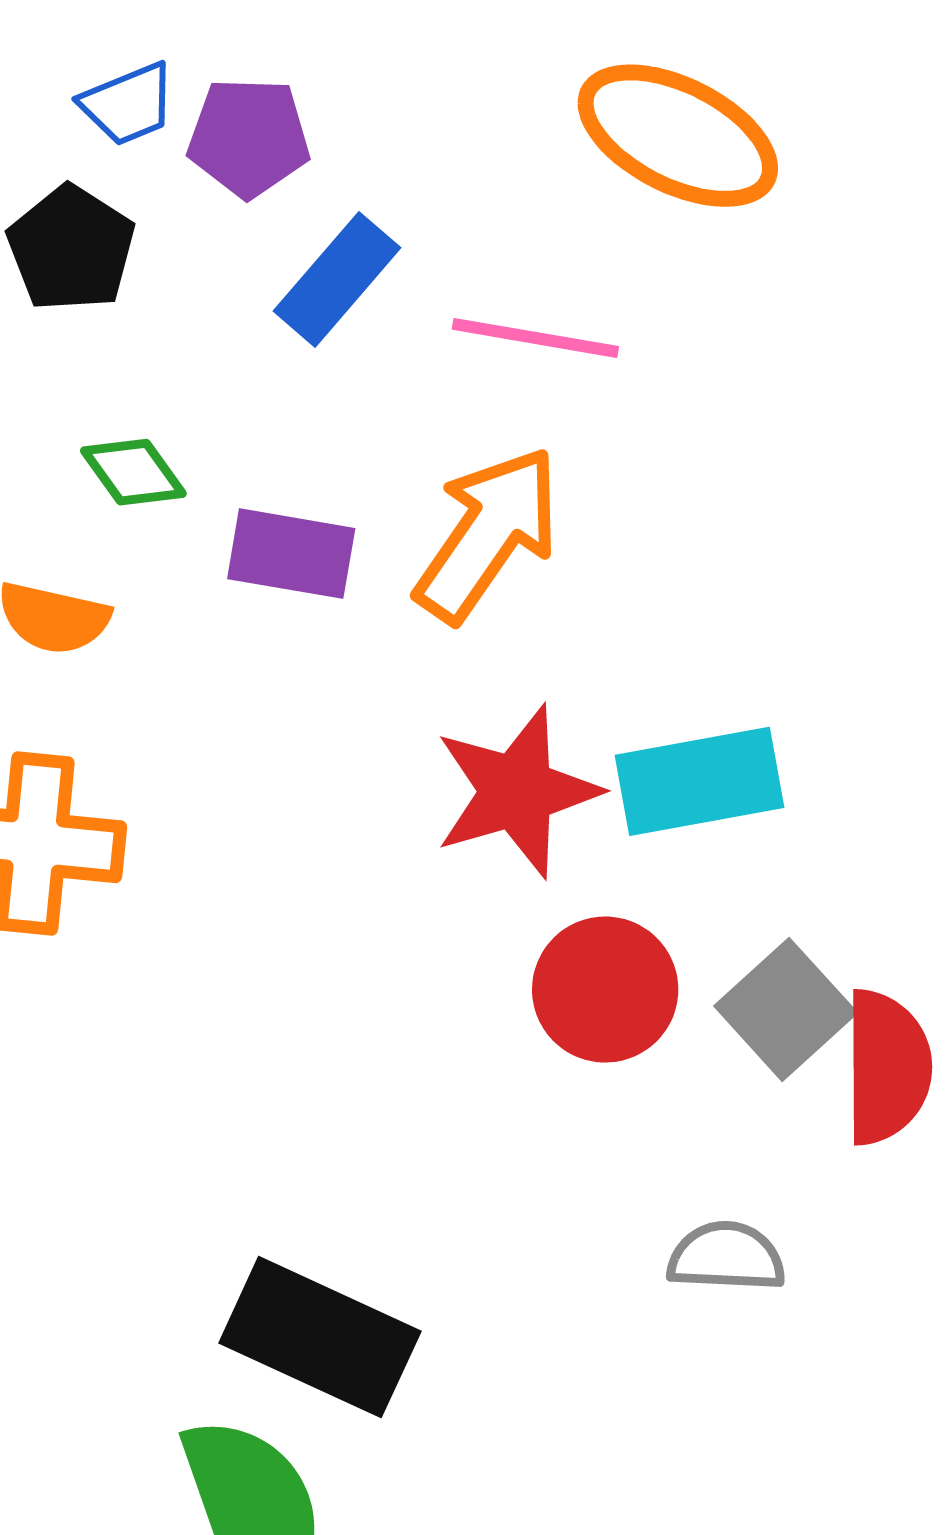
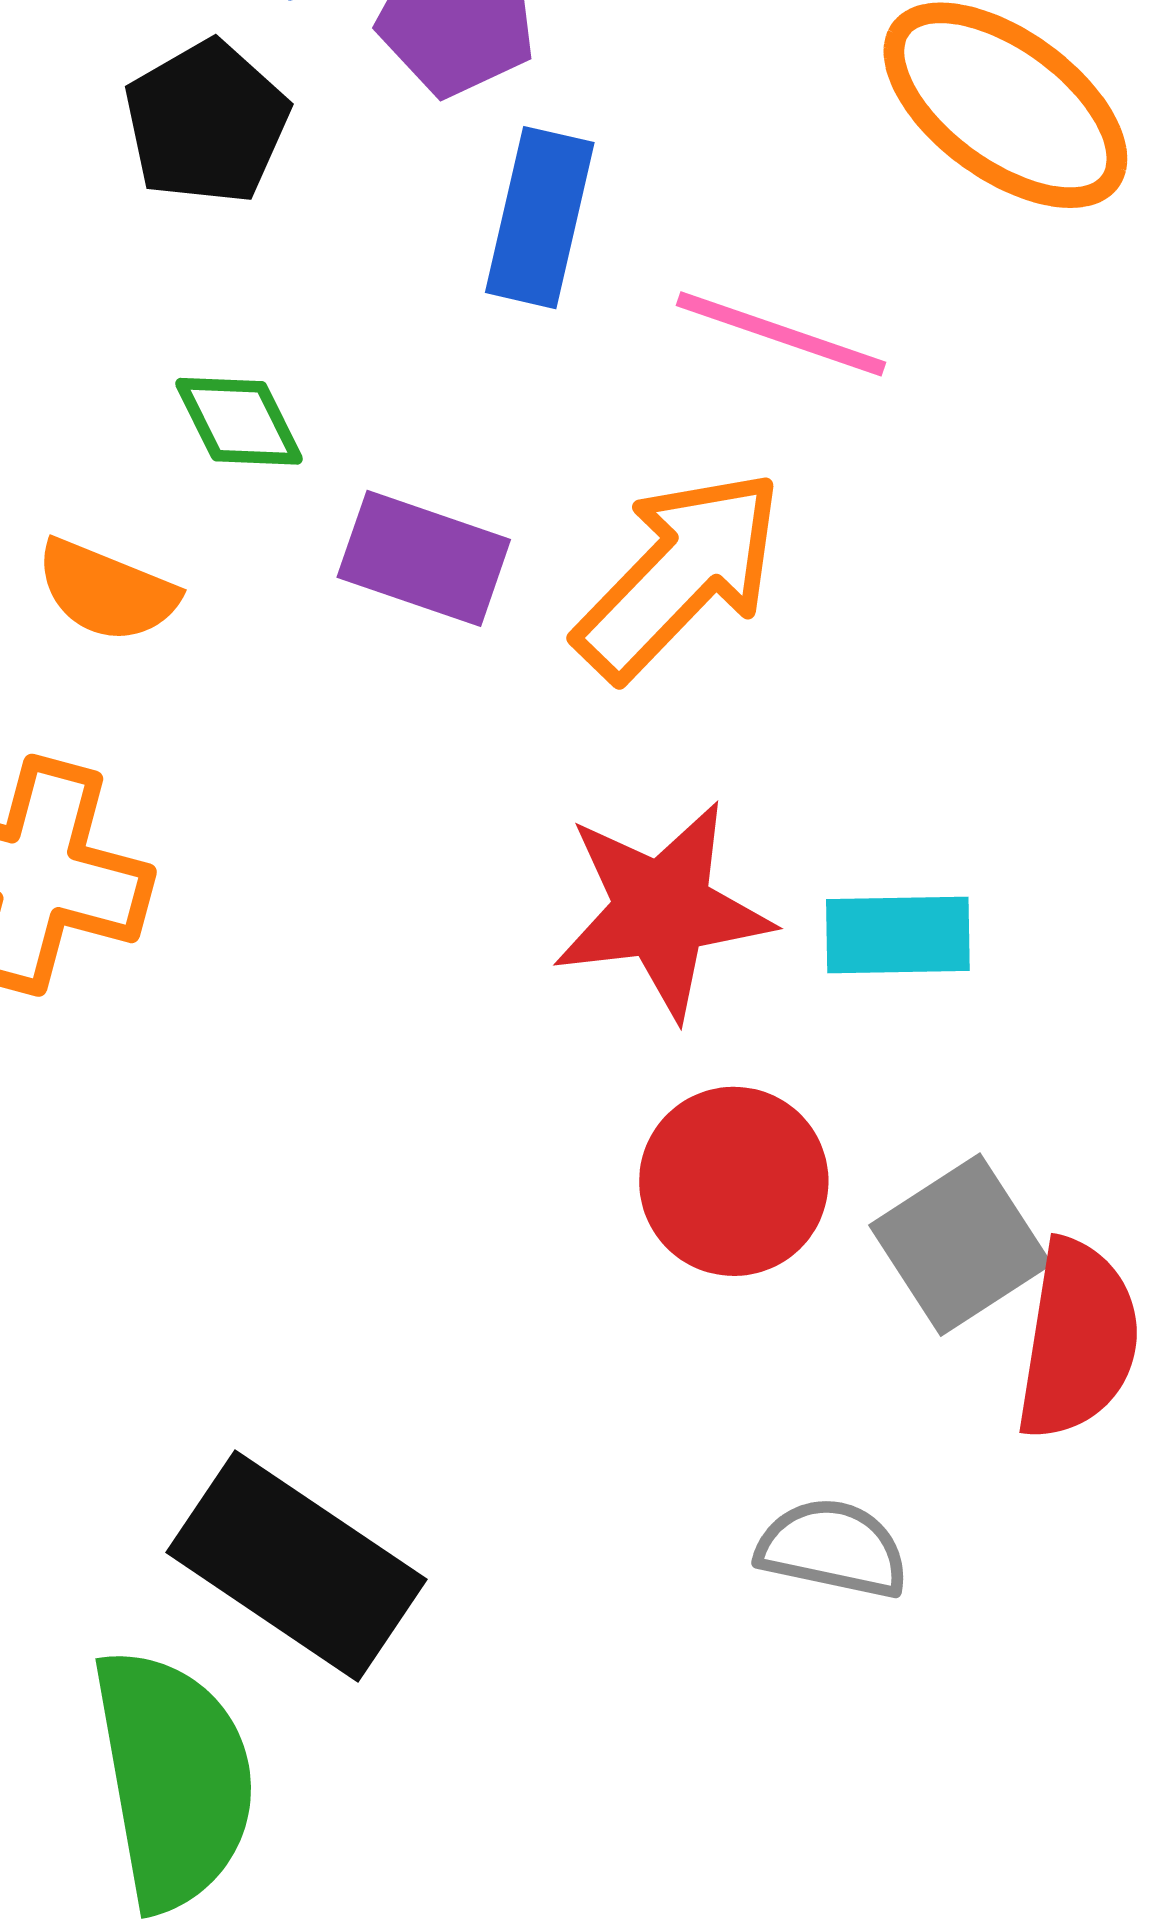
blue rectangle: (337, 279) -> (540, 218), turned -37
cyan rectangle: (699, 781) -> (898, 935), size x0.7

